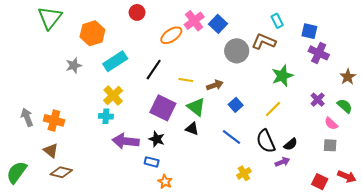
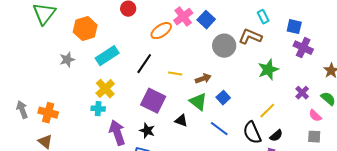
green triangle: (196, 107) -> (198, 102), moved
yellow line: (273, 109) -> (267, 111), moved
purple arrow: (126, 141) -> (117, 133), turned 65

